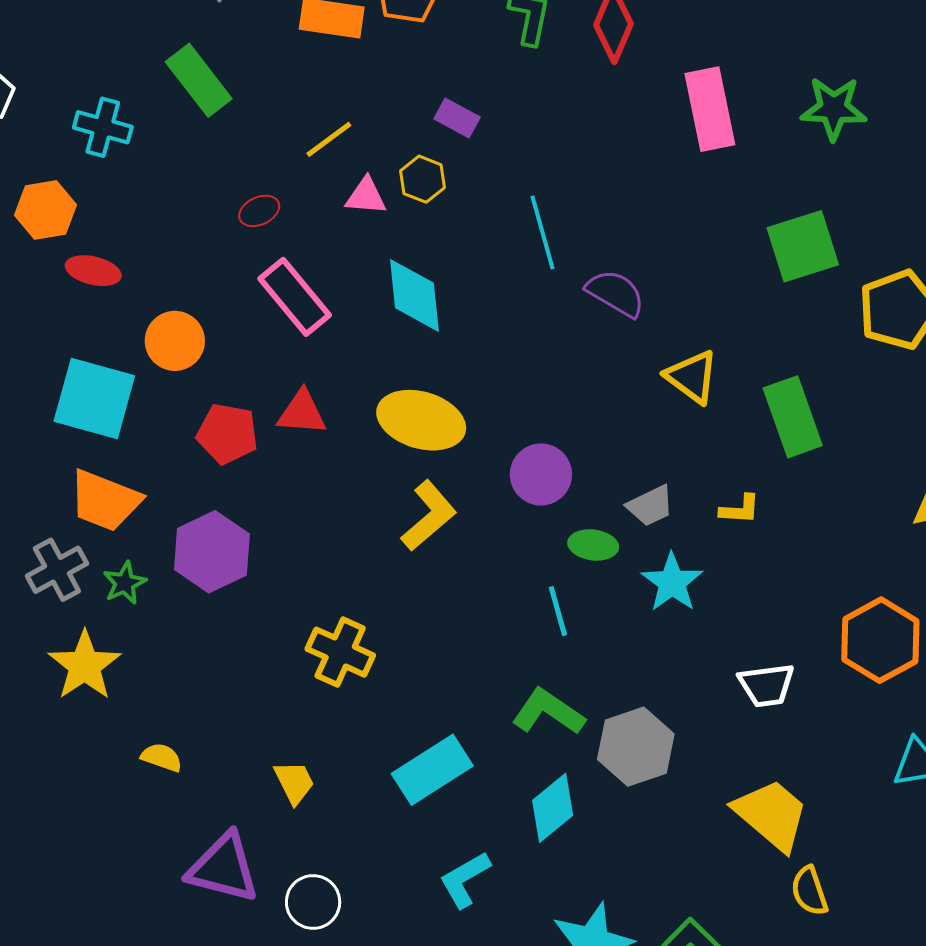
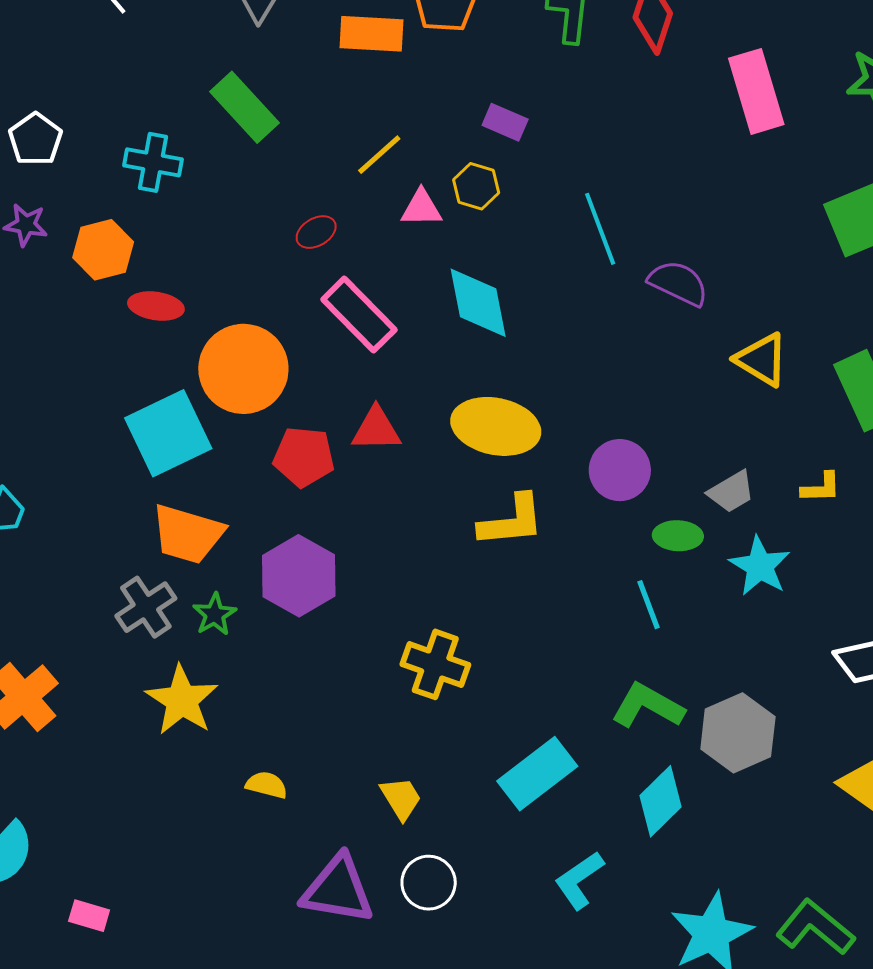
orange circle: (175, 341) -> (243, 369), size x1.5
cyan square: (94, 399) -> (168, 433), turned -36
yellow L-shape: (429, 516) -> (512, 521), turned 40
white circle: (313, 902) -> (429, 883), moved

